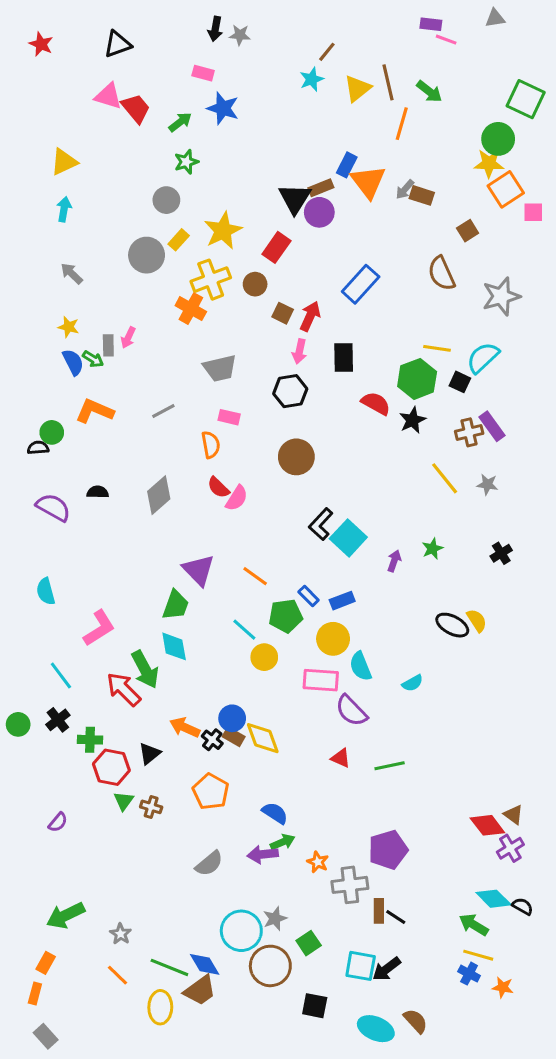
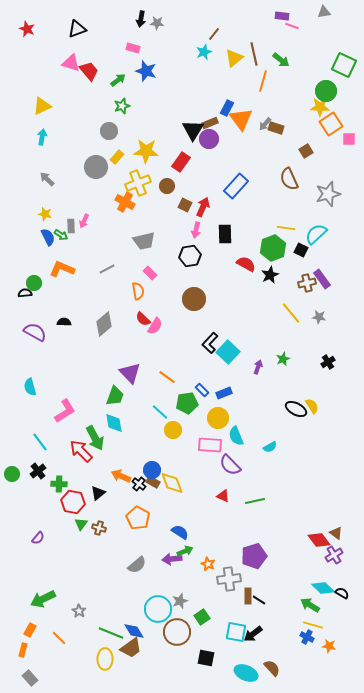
yellow star: (223, 231) -> (146, 151), turned 30
pink rectangle: (229, 417) -> (150, 273), turned 32
orange line: (117, 975) -> (59, 638), moved

